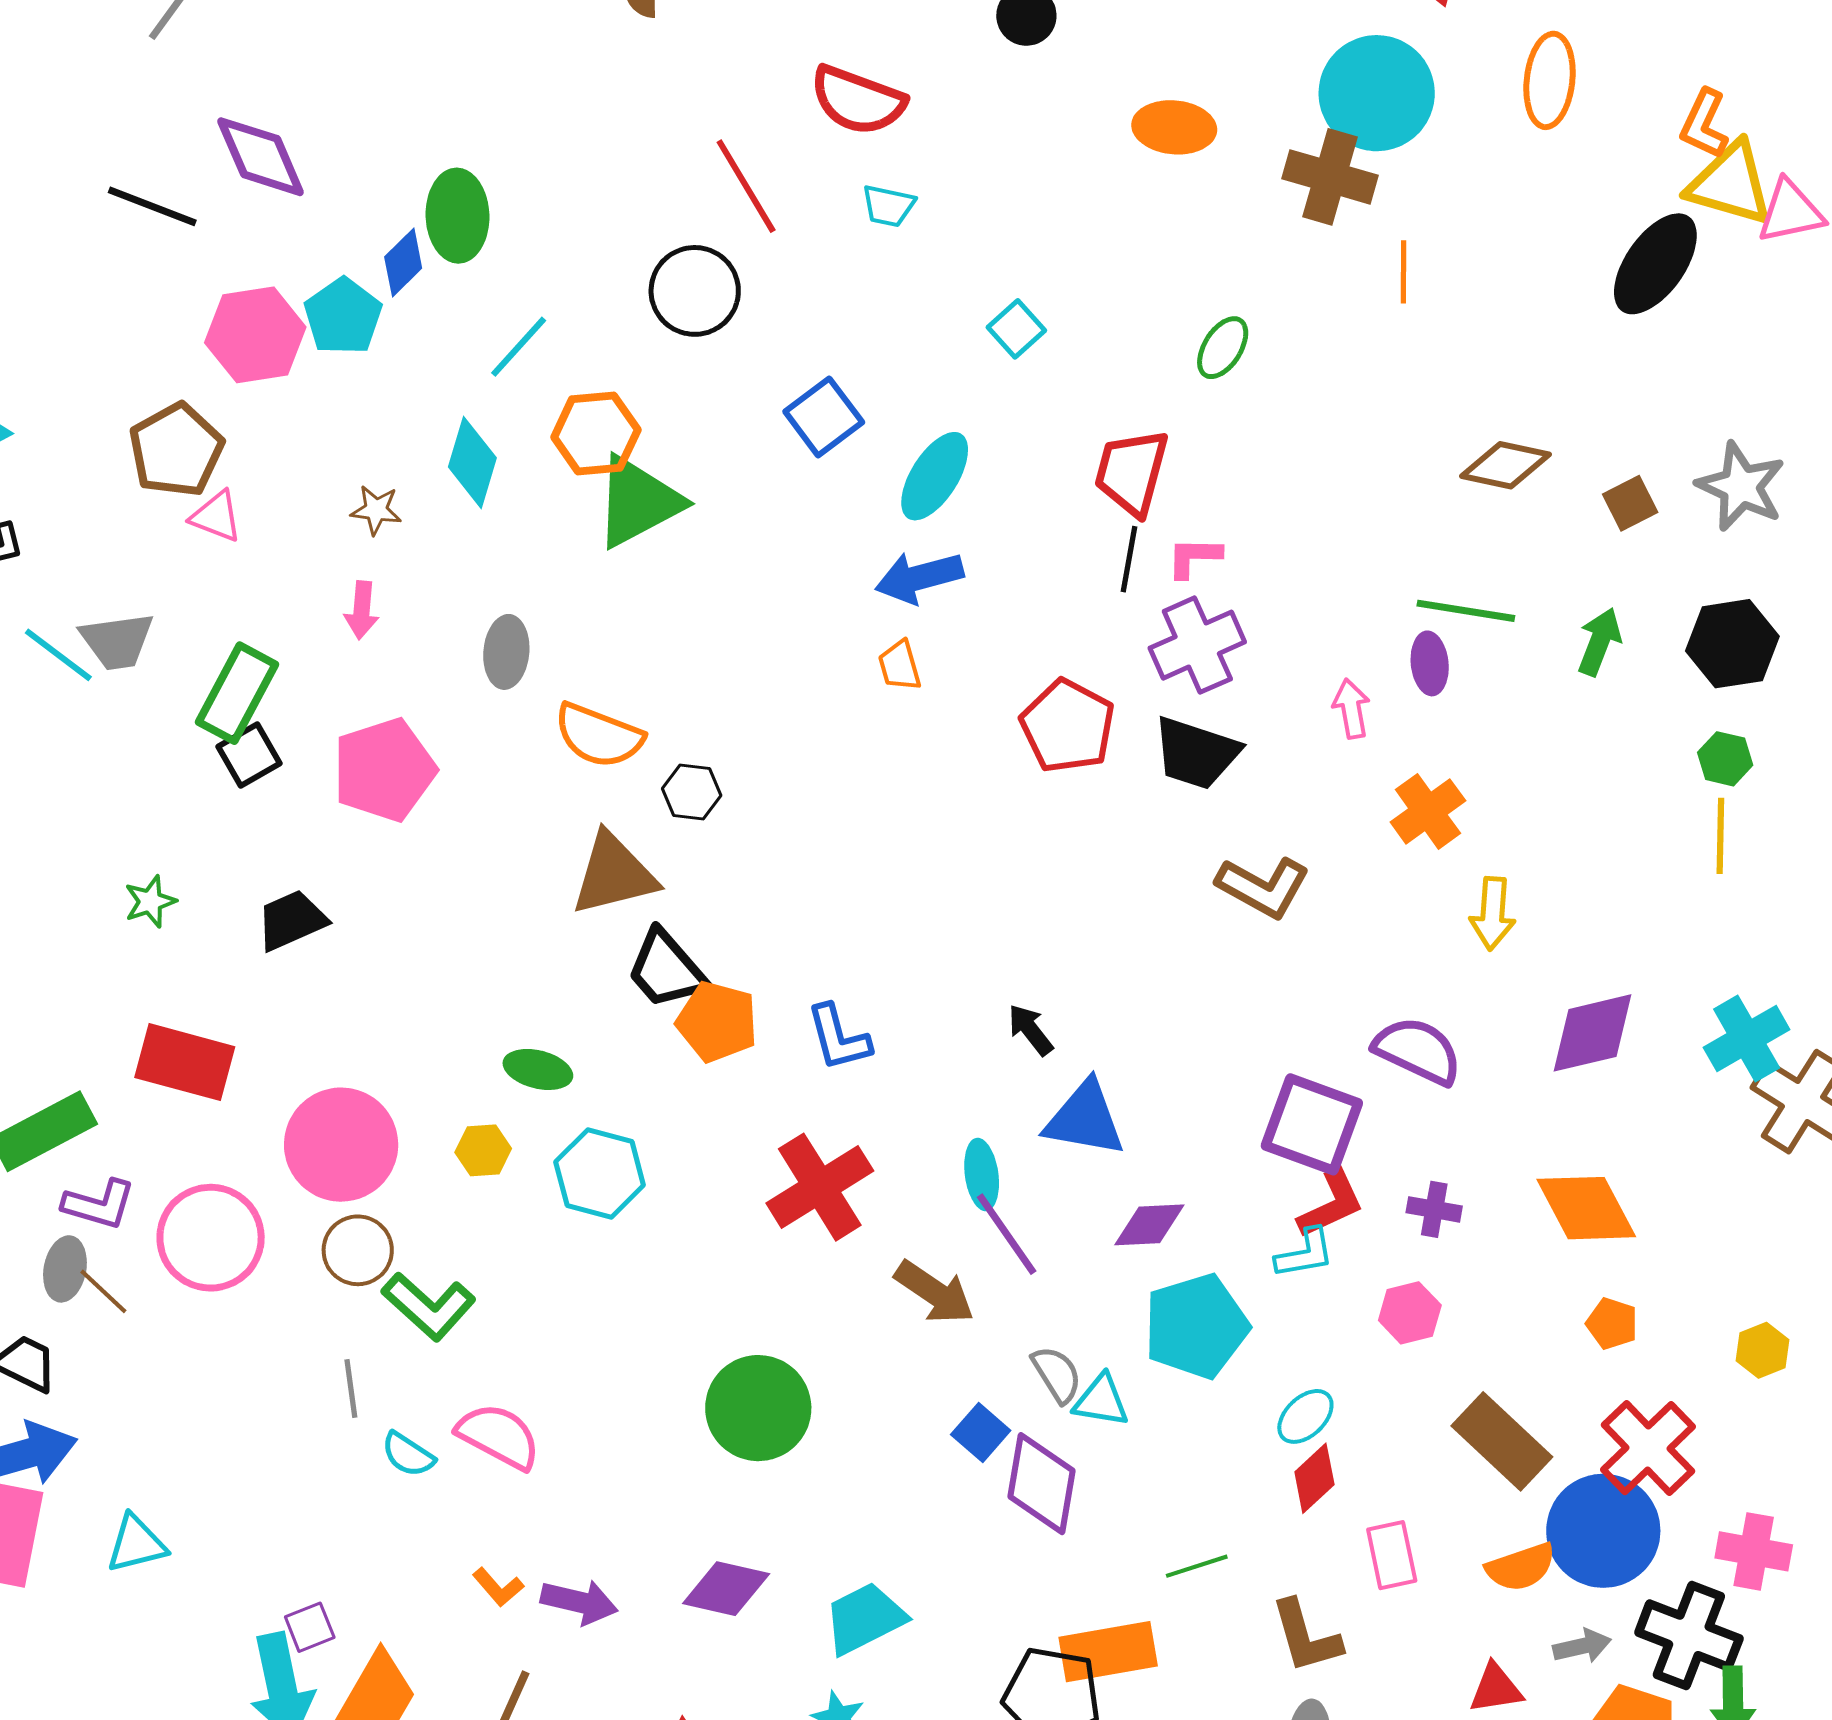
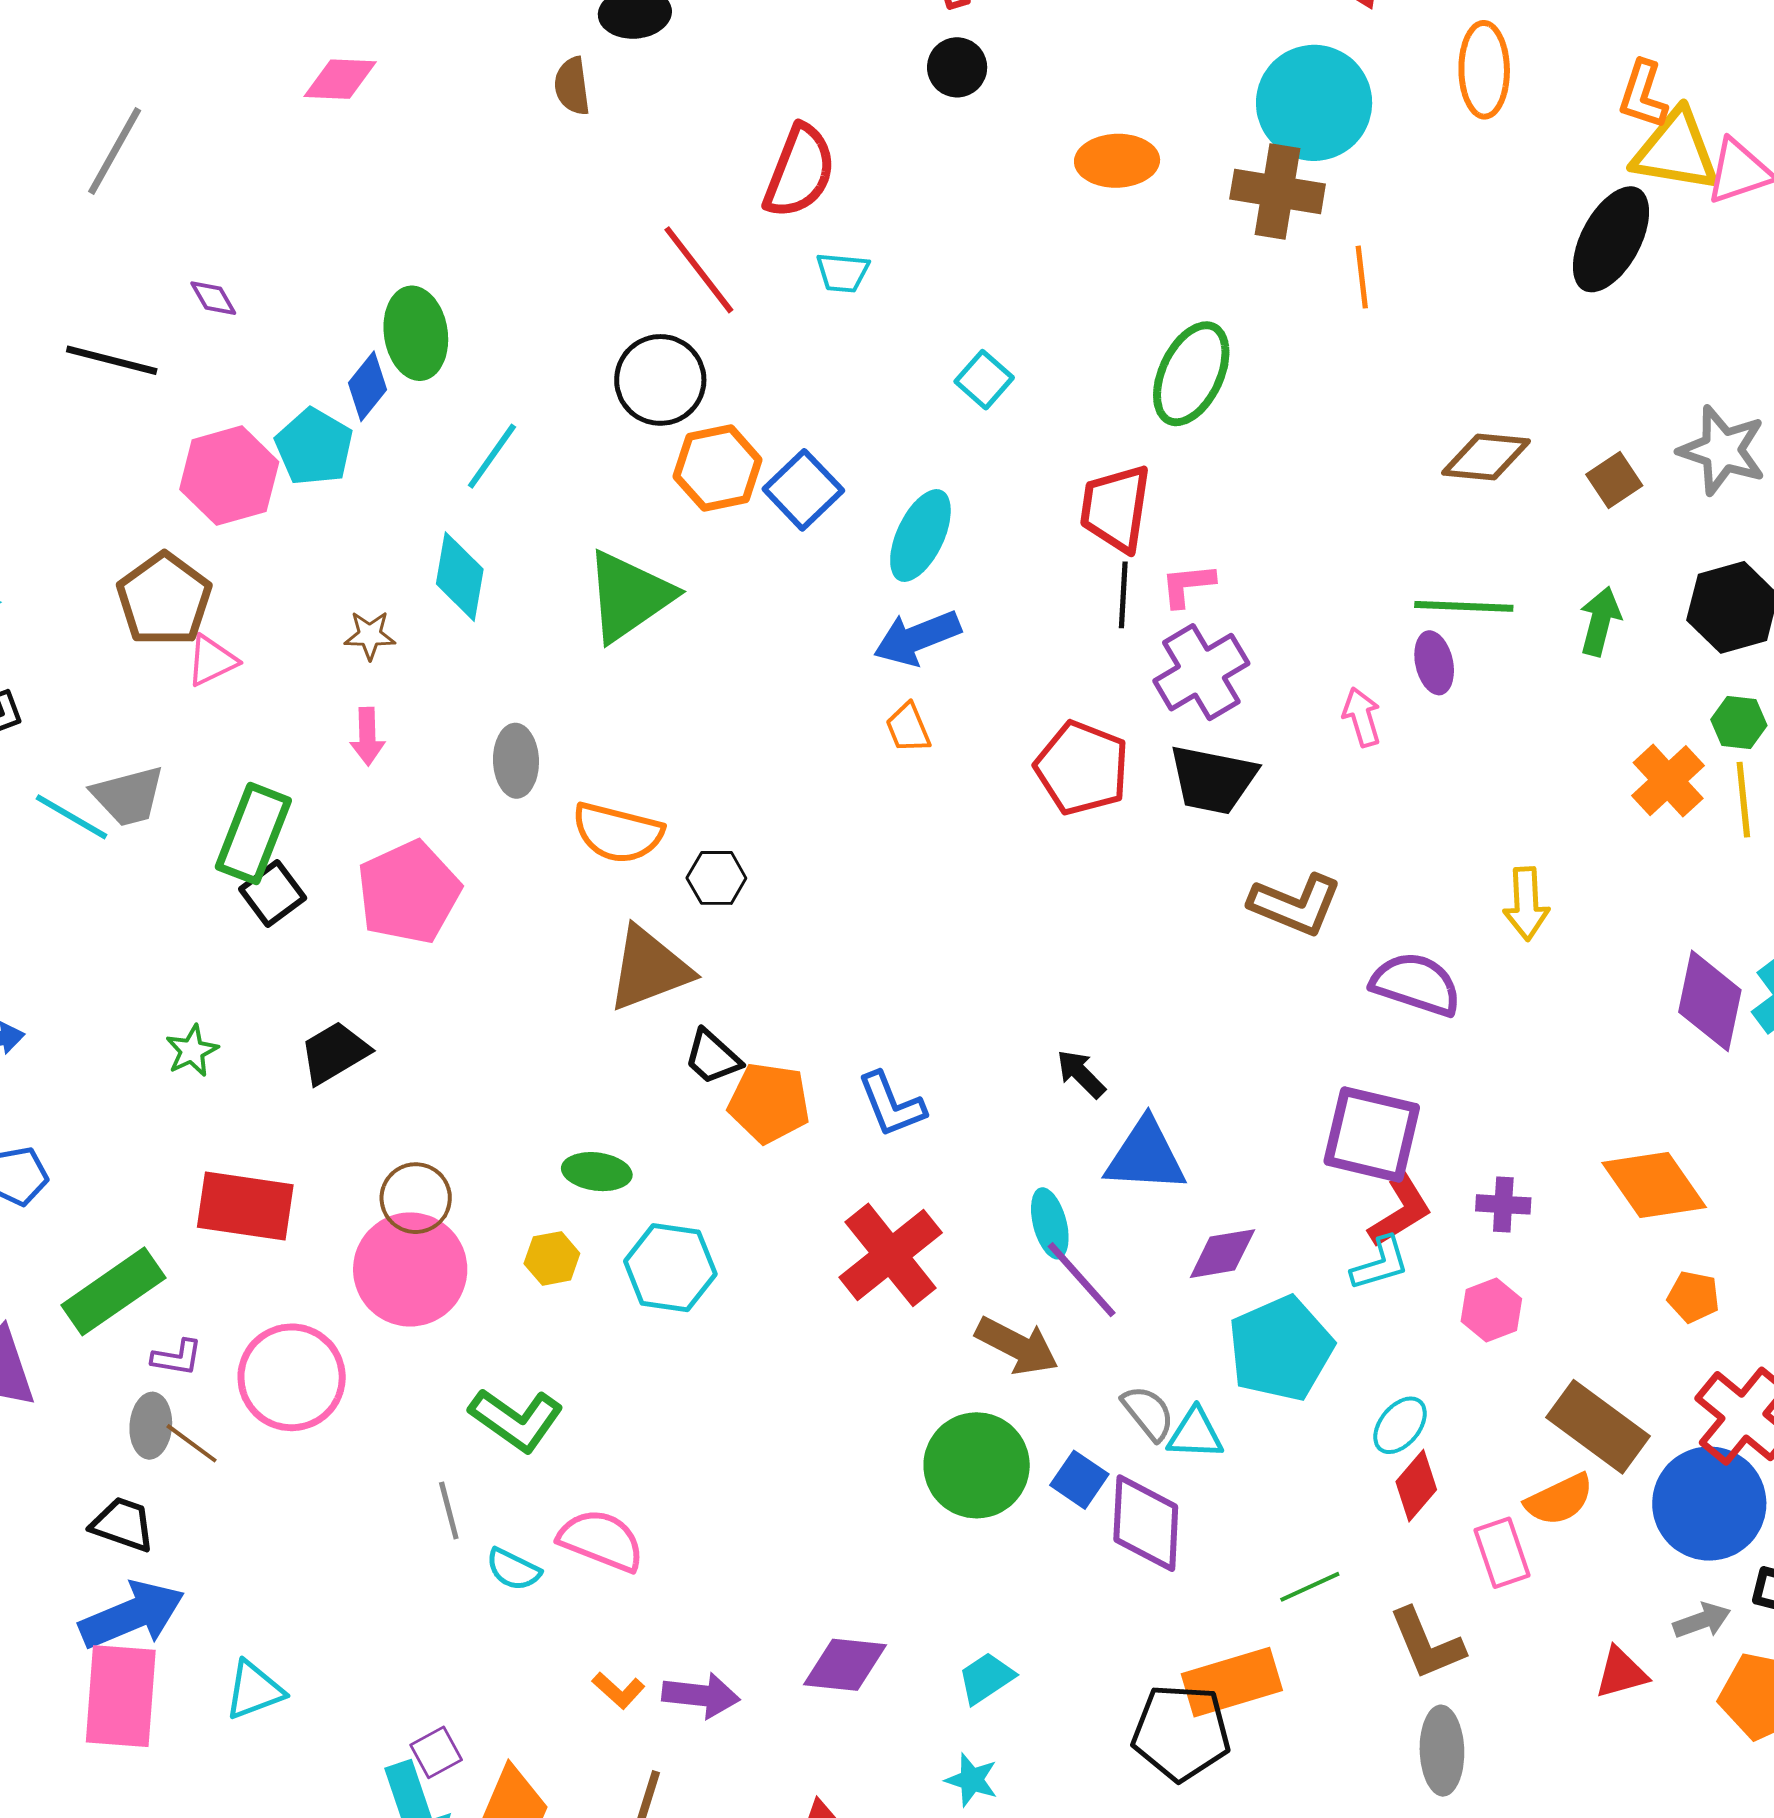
red semicircle: (858, 100) -> (800, 171), turned -82
purple diamond: (261, 157) -> (213, 298), size x0.5
green ellipse: (1223, 348) -> (1191, 374), size x1.6
orange hexagon: (596, 433) -> (718, 468), moved
pink triangle: (216, 516) -> (212, 661), turned -40
orange cross: (1428, 811) -> (1668, 781), moved
black trapezoid: (666, 969) -> (712, 1057), size x0.7
purple diamond: (1592, 1033) -> (1710, 1001), moved, turned -58
purple semicircle: (1418, 1051) -> (1416, 984), moved
purple L-shape: (99, 1204) -> (177, 1358), size x0.7
brown circle: (358, 1250) -> (416, 1198), moved
green circle: (758, 1408) -> (977, 1465), moved
orange semicircle: (1521, 1567) -> (1559, 1500), moved
cyan trapezoid: (865, 1618) -> (986, 1678), size x0.7

